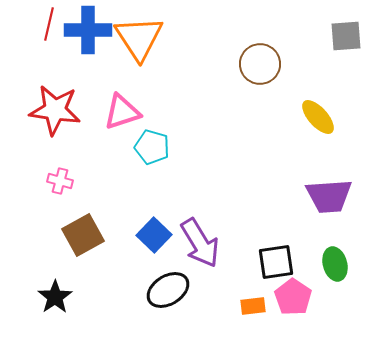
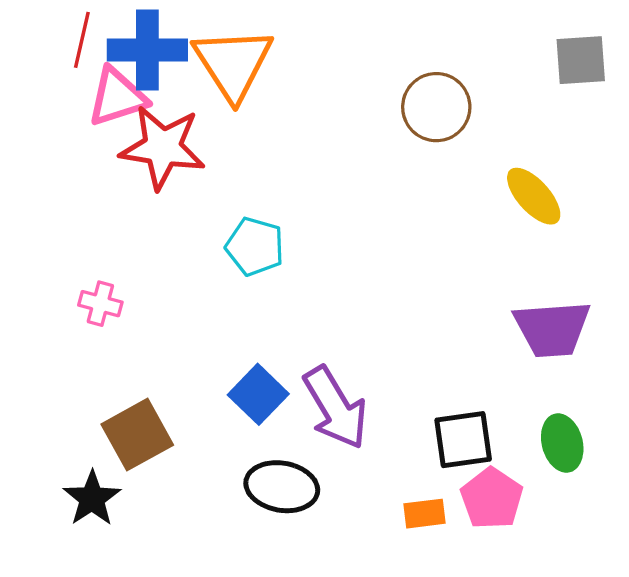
red star: (55, 110) -> (163, 147), moved
pink triangle: (122, 112) -> (117, 97), moved
brown square: (83, 235) -> (137, 435), moved
black ellipse: (168, 290) -> (282, 487), turned 42

